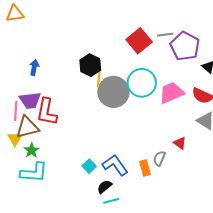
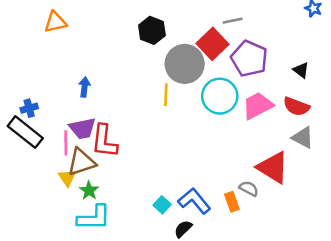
gray line: (165, 35) -> (233, 21), moved
purple pentagon: (185, 46) -> (249, 59), moved
black hexagon: (90, 65) -> (152, 30), moved
gray circle: (113, 92) -> (185, 64), moved
red triangle: (180, 143) -> (273, 167), size x2.0
gray semicircle: (159, 158) -> (249, 189), turned 98

